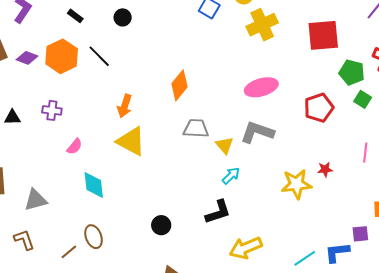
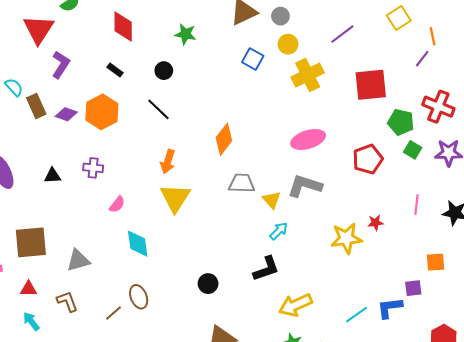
black line: (99, 56) -> (158, 109), moved
yellow triangle: (131, 141) -> (175, 198), turned 36

